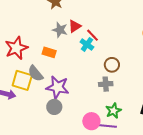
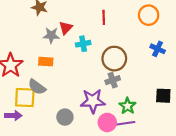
red line: (92, 35) -> (104, 17), moved, turned 56
cyan cross: (87, 44) -> (83, 44), turned -32
brown circle: (112, 65) -> (114, 59), size x1.5
purple star: (58, 87) -> (93, 101), moved

